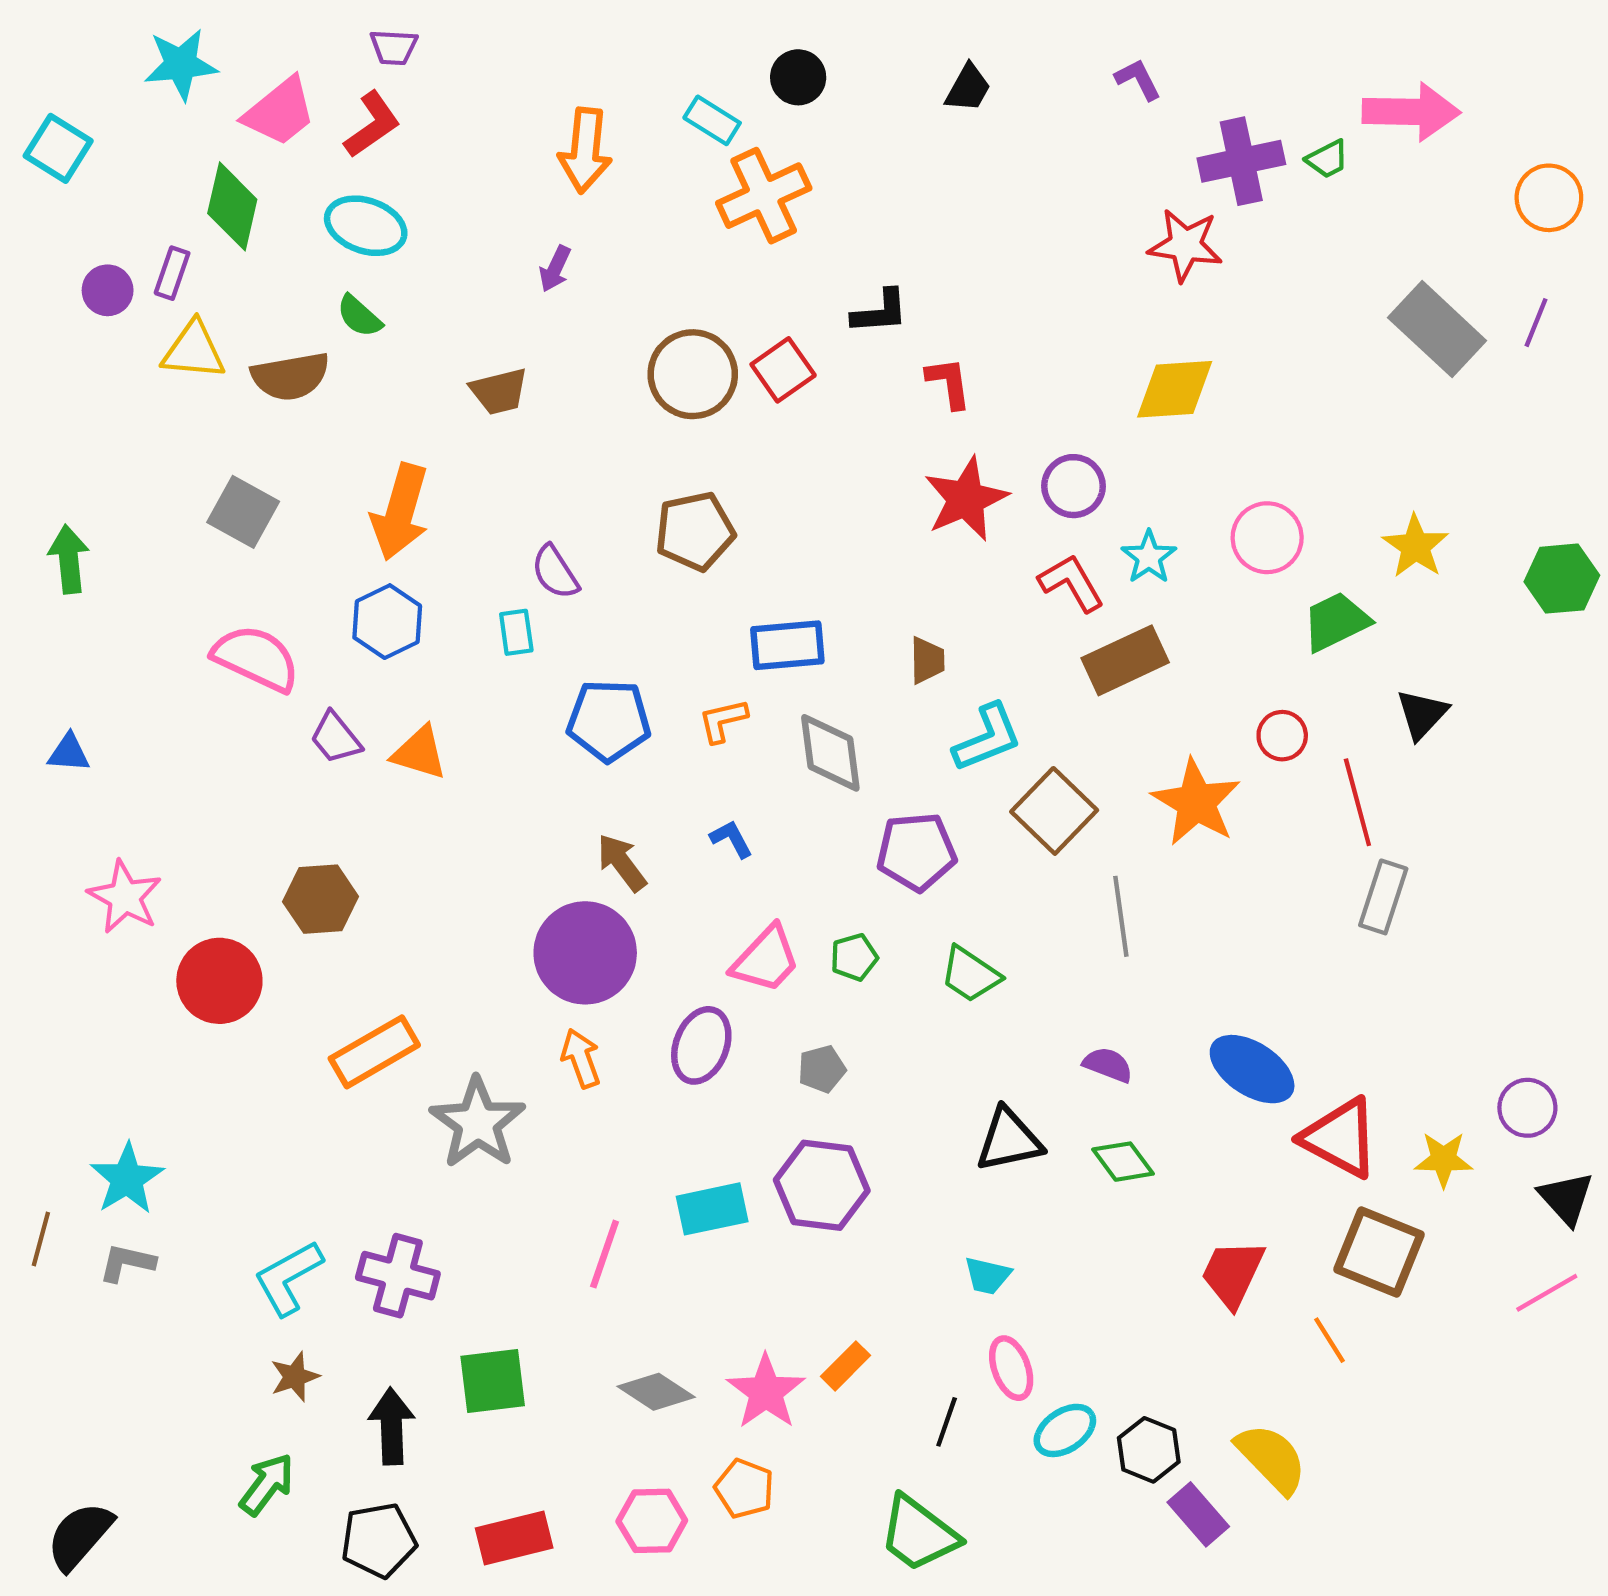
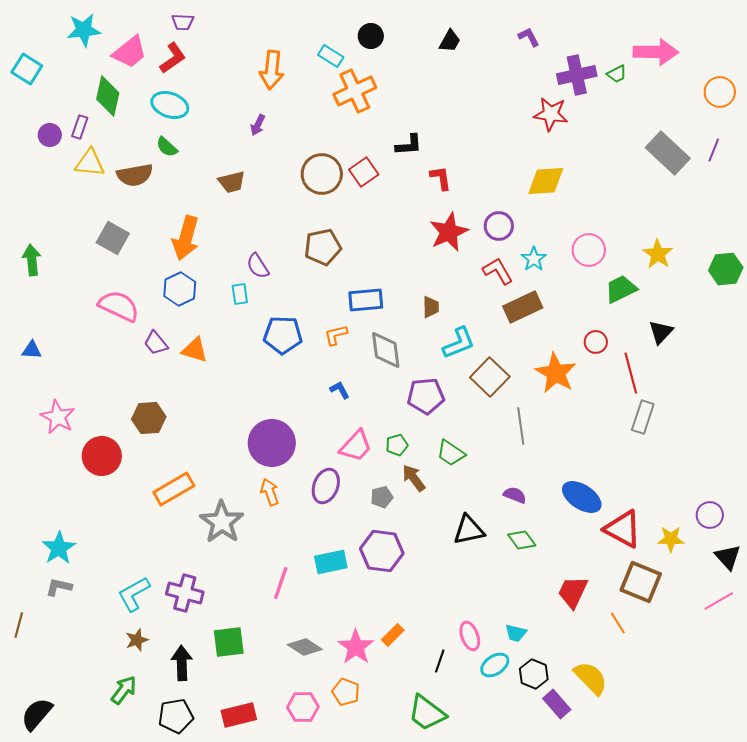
brown arrow: (622, 863) -> (414, 478), moved
brown line: (41, 1239) -> (19, 625), moved
cyan trapezoid: (987, 1276) -> (516, 633), moved

